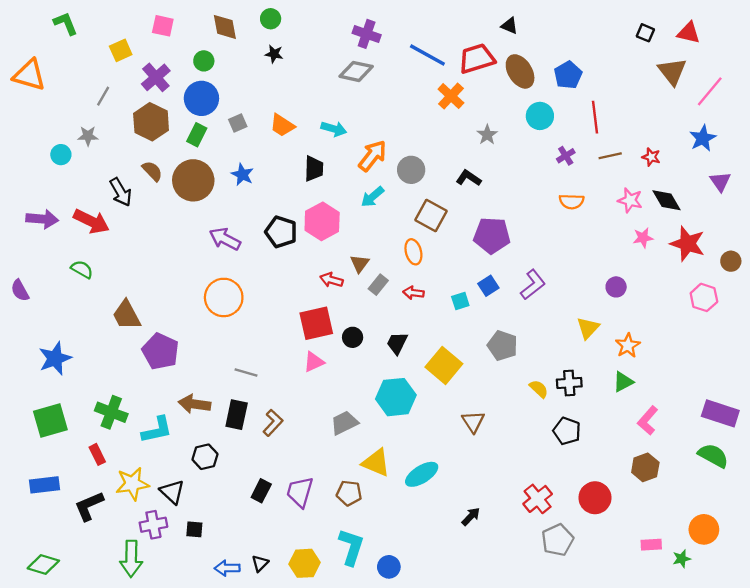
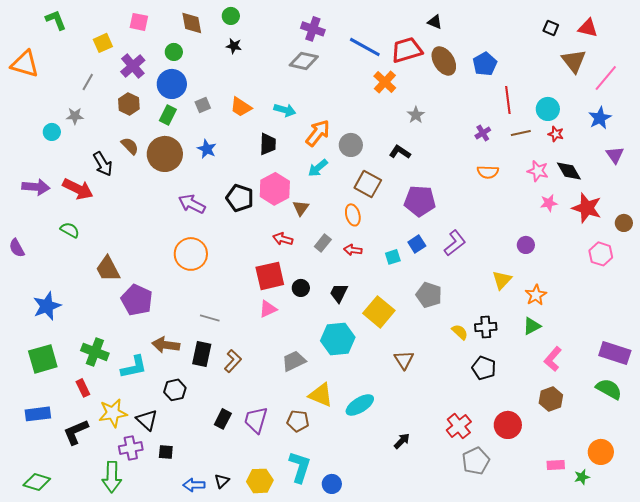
cyan circle: (540, 116) -> (548, 109), moved
brown hexagon: (151, 122) -> (129, 104), size x0.7
brown triangle: (360, 264) -> (301, 208), moved

